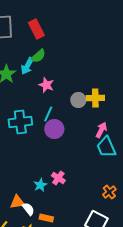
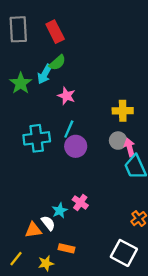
gray circle: (78, 100) -> (118, 141), moved
pink arrow: (101, 130) -> (130, 147), turned -42
white semicircle: (28, 209) -> (48, 223), moved

